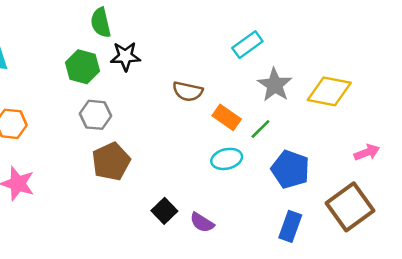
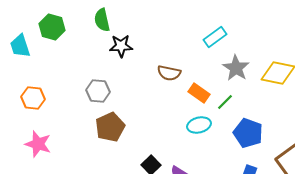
green hexagon: (83, 67) -> (52, 27), moved

